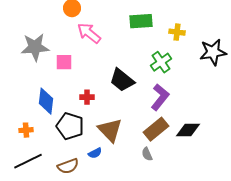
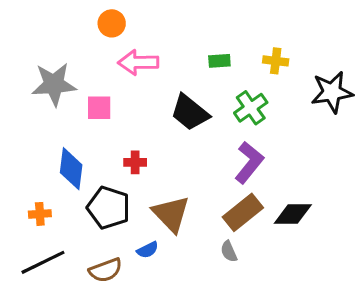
green rectangle: (141, 21) -> (219, 61), moved, size x0.6
pink arrow: (89, 33) -> (138, 62), turned -40
black trapezoid: (122, 80) -> (190, 112), moved

